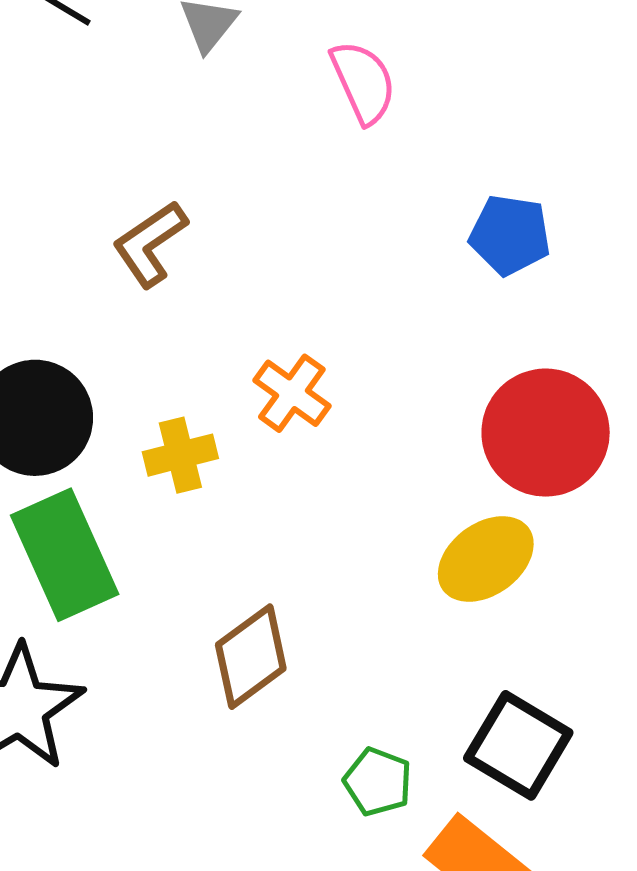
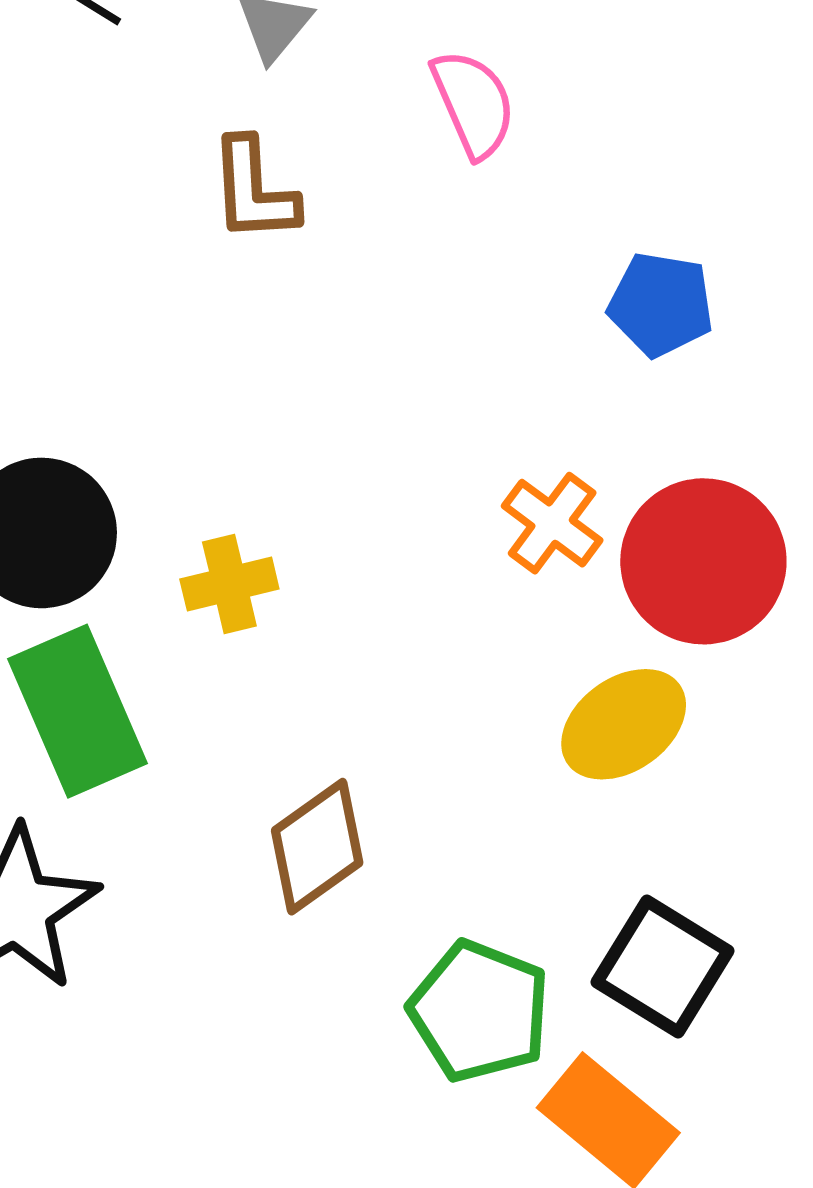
brown L-shape: (150, 244) -> (254, 190), moved, turned -60
orange cross: (292, 393) -> (552, 523), moved
green pentagon: (378, 782) -> (479, 1011), size x1.6

